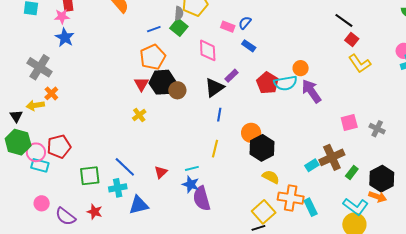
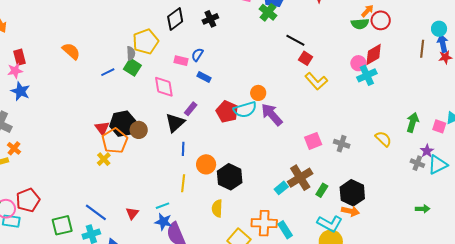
orange pentagon: (153, 57) -> (115, 141), moved
orange circle: (251, 133) -> (206, 164), moved
yellow semicircle: (271, 177) -> (217, 208), moved, turned -108

